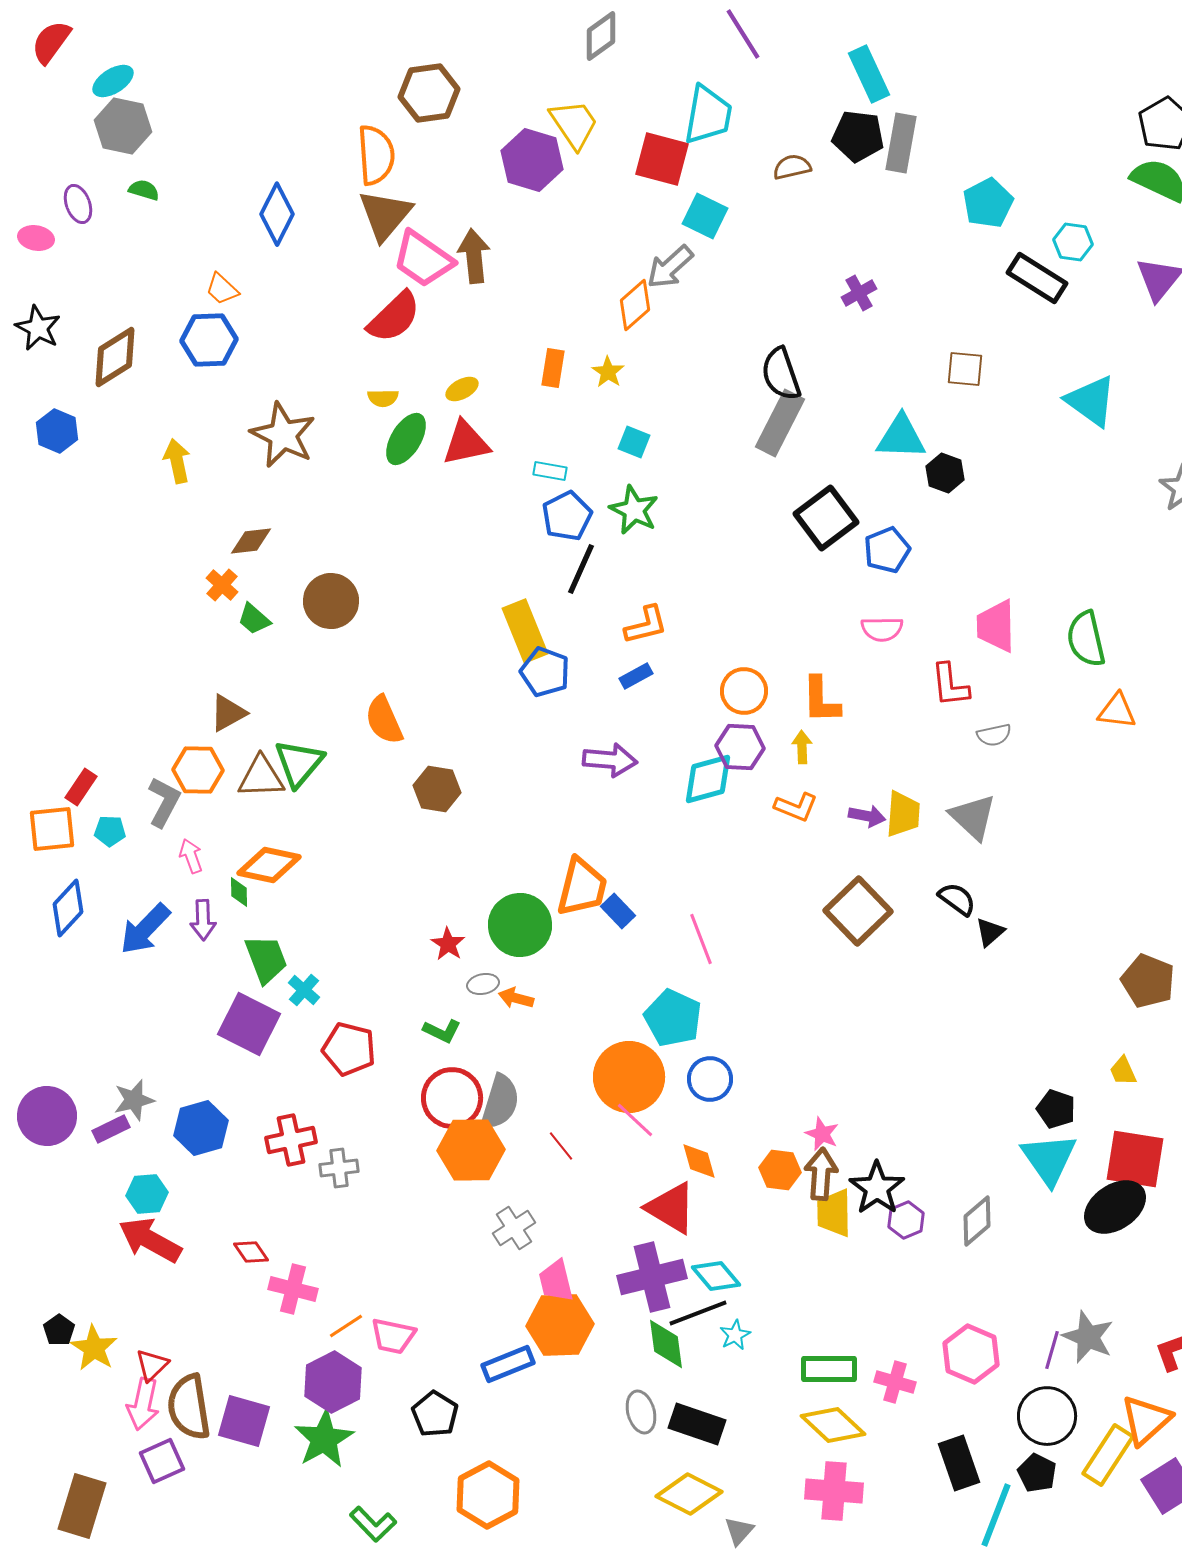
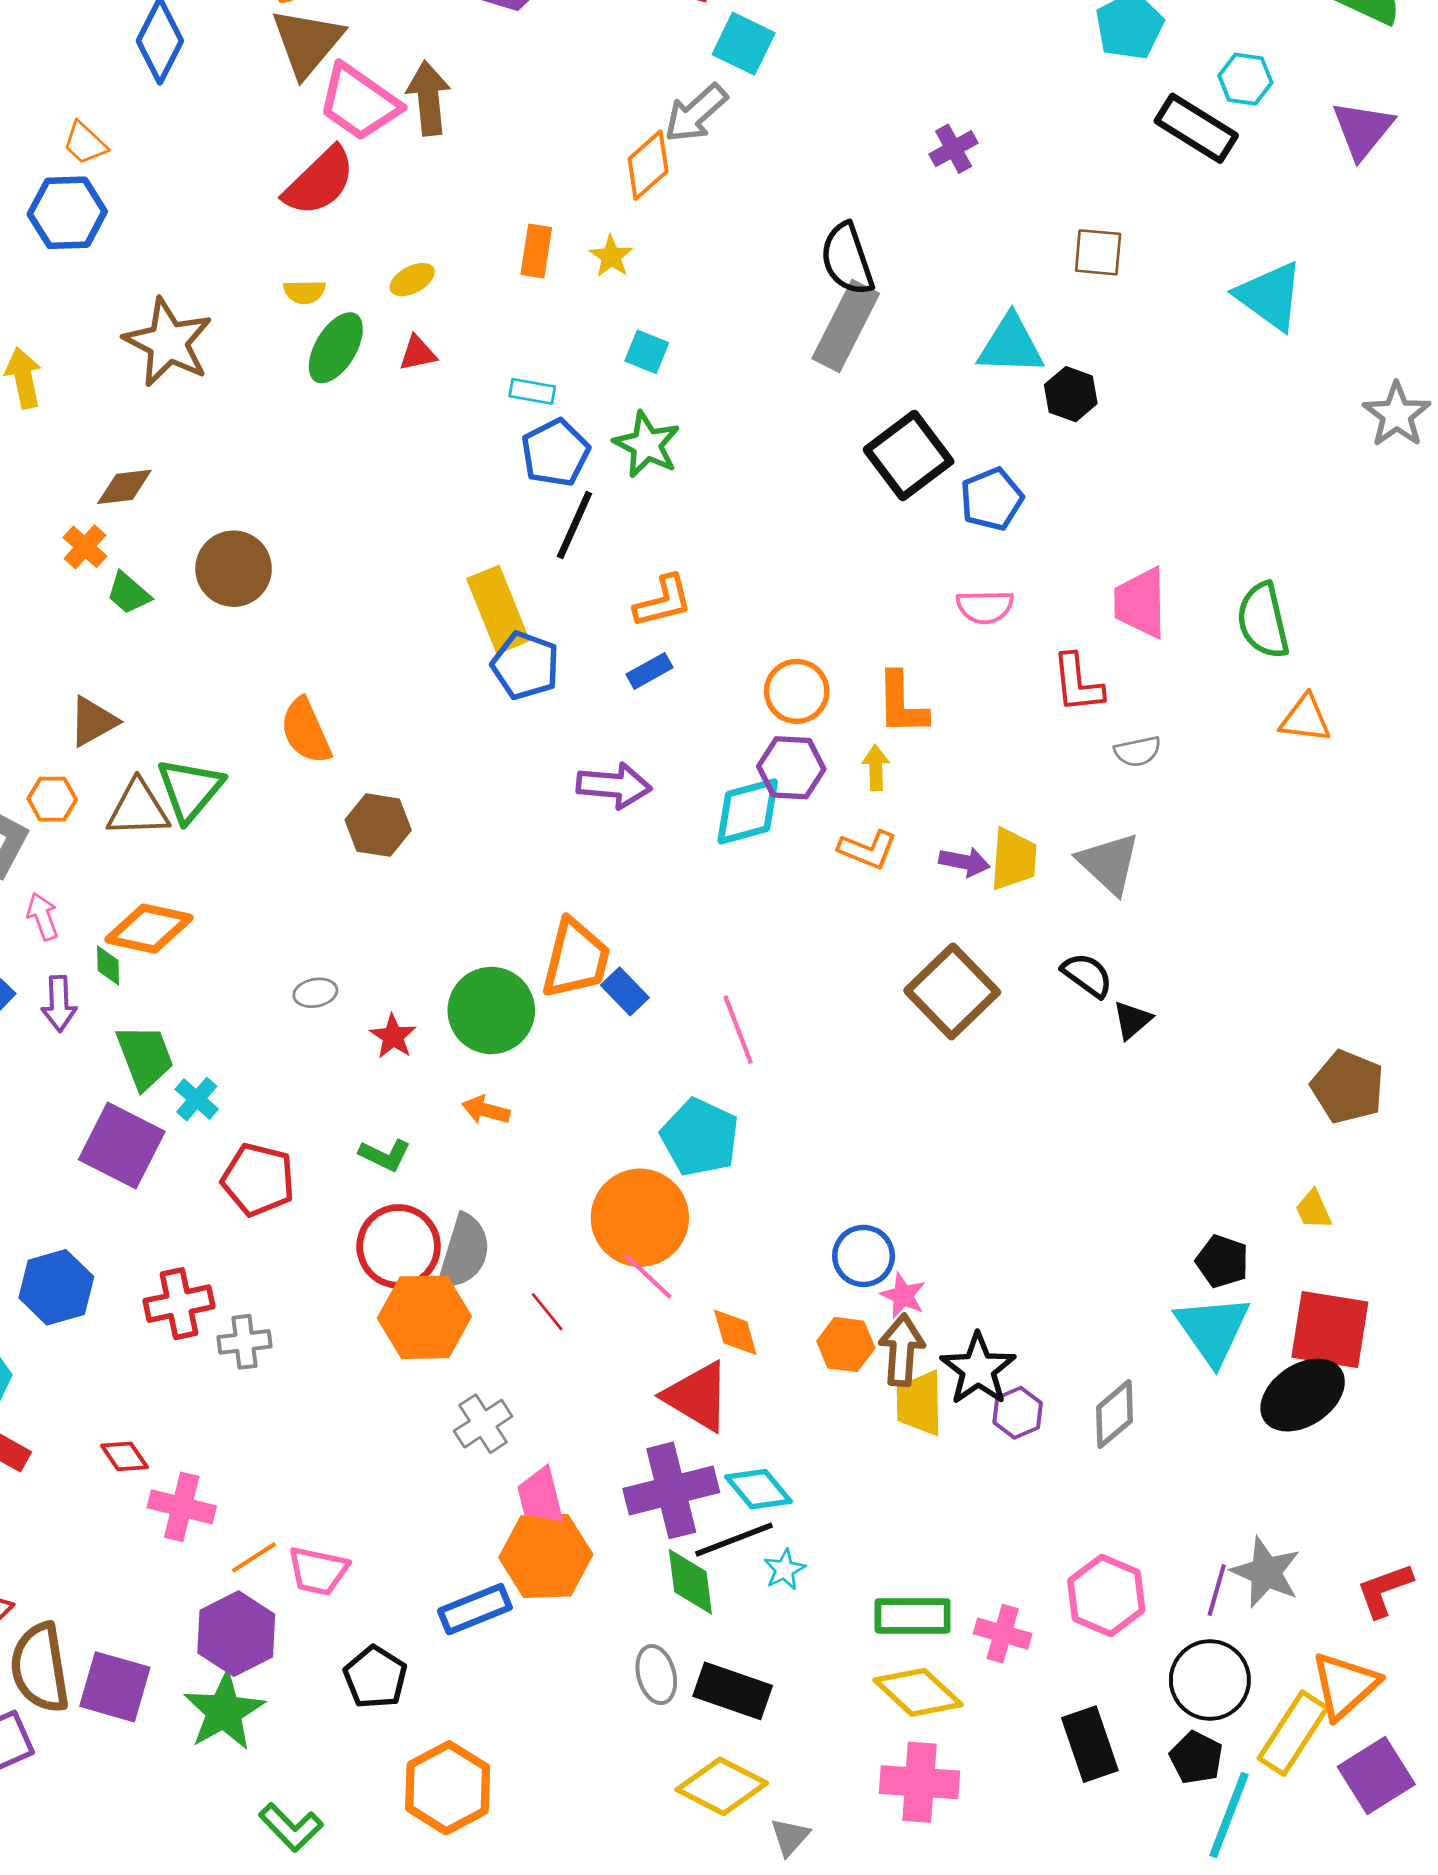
red triangle: (466, 443) -> (418, 353), size x0.6
orange hexagon: (198, 770) -> (52, 799), size x0.7
gray ellipse: (483, 984) -> (315, 993), moved
blue circle: (710, 1079) -> (864, 1256), moved
cyan line: (996, 1515) -> (1229, 1815), moved

